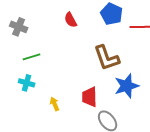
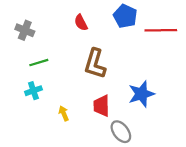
brown L-shape: (107, 58) -> (95, 64), moved, turned 36
cyan cross: (27, 83) -> (33, 91), turned -35

